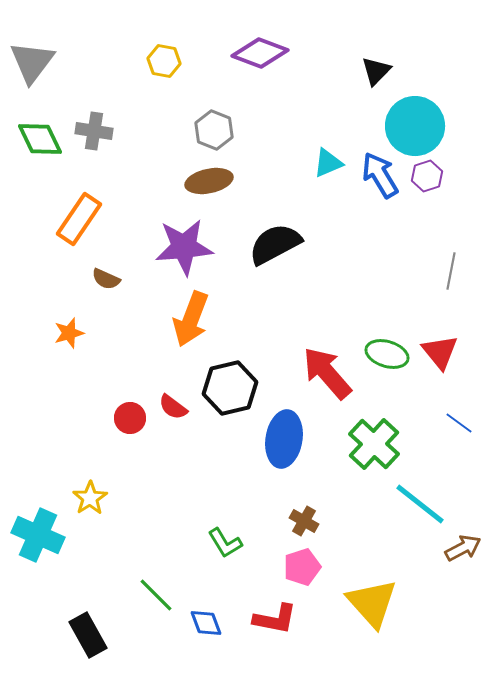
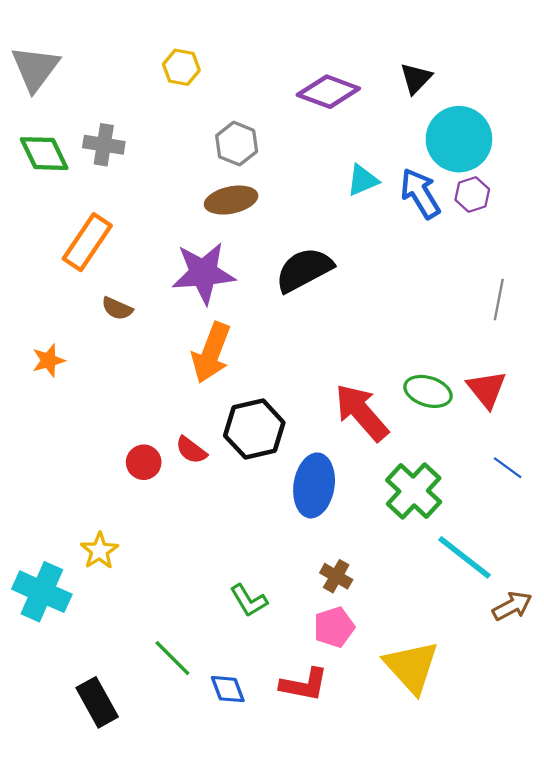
purple diamond: (260, 53) -> (328, 92), moved
orange star: (69, 333) -> (49, 360), moved

